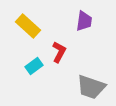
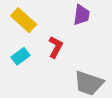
cyan rectangle: (34, 66) -> (20, 56), moved

